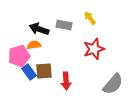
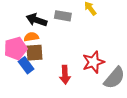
red star: (94, 49) -> (93, 62), moved
brown square: (44, 71) -> (34, 53), moved

